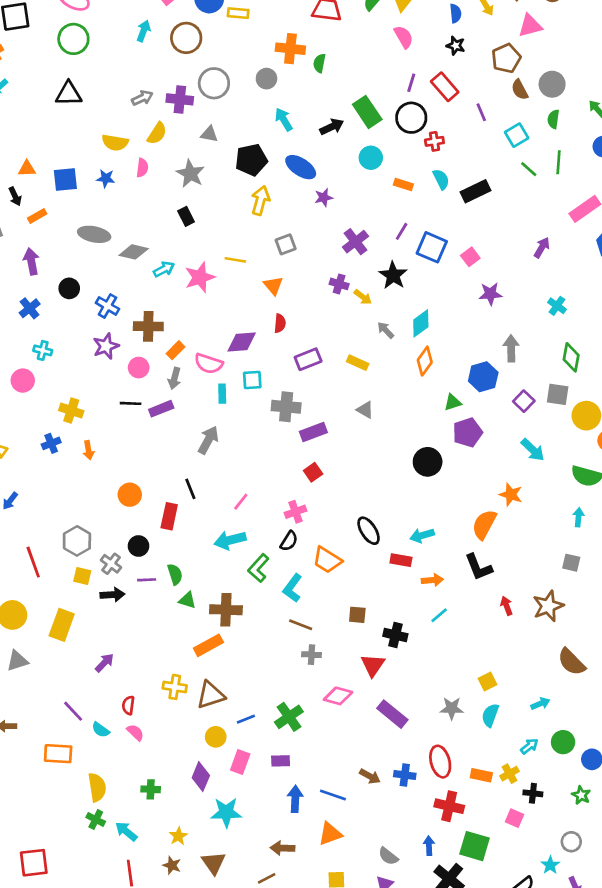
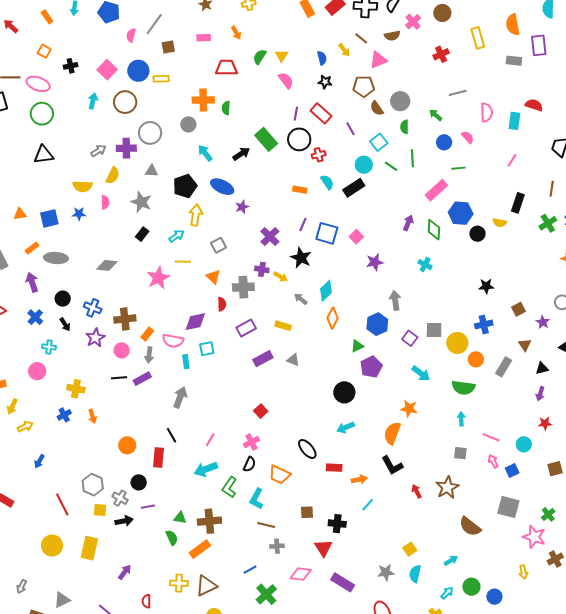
brown pentagon: (506, 58) -> (364, 86), turned 30
cyan circle: (371, 158) -> (364, 165), moved
black arrow: (15, 196) -> (65, 324), moved
black rectangle: (186, 216) -> (142, 234), turned 72
gray ellipse: (94, 234) -> (56, 258), moved
cyan arrow: (164, 269) -> (176, 236), moved
green diamond: (571, 357) -> (434, 230), moved
gray cross: (286, 407) -> (243, 287), moved
purple rectangle: (313, 432) -> (263, 359), moved
cyan arrow: (422, 535) -> (346, 427), moved
green semicircle: (175, 574) -> (172, 538), moved
gray triangle: (17, 661) -> (62, 600), moved
blue line: (246, 719) -> (250, 570), moved

